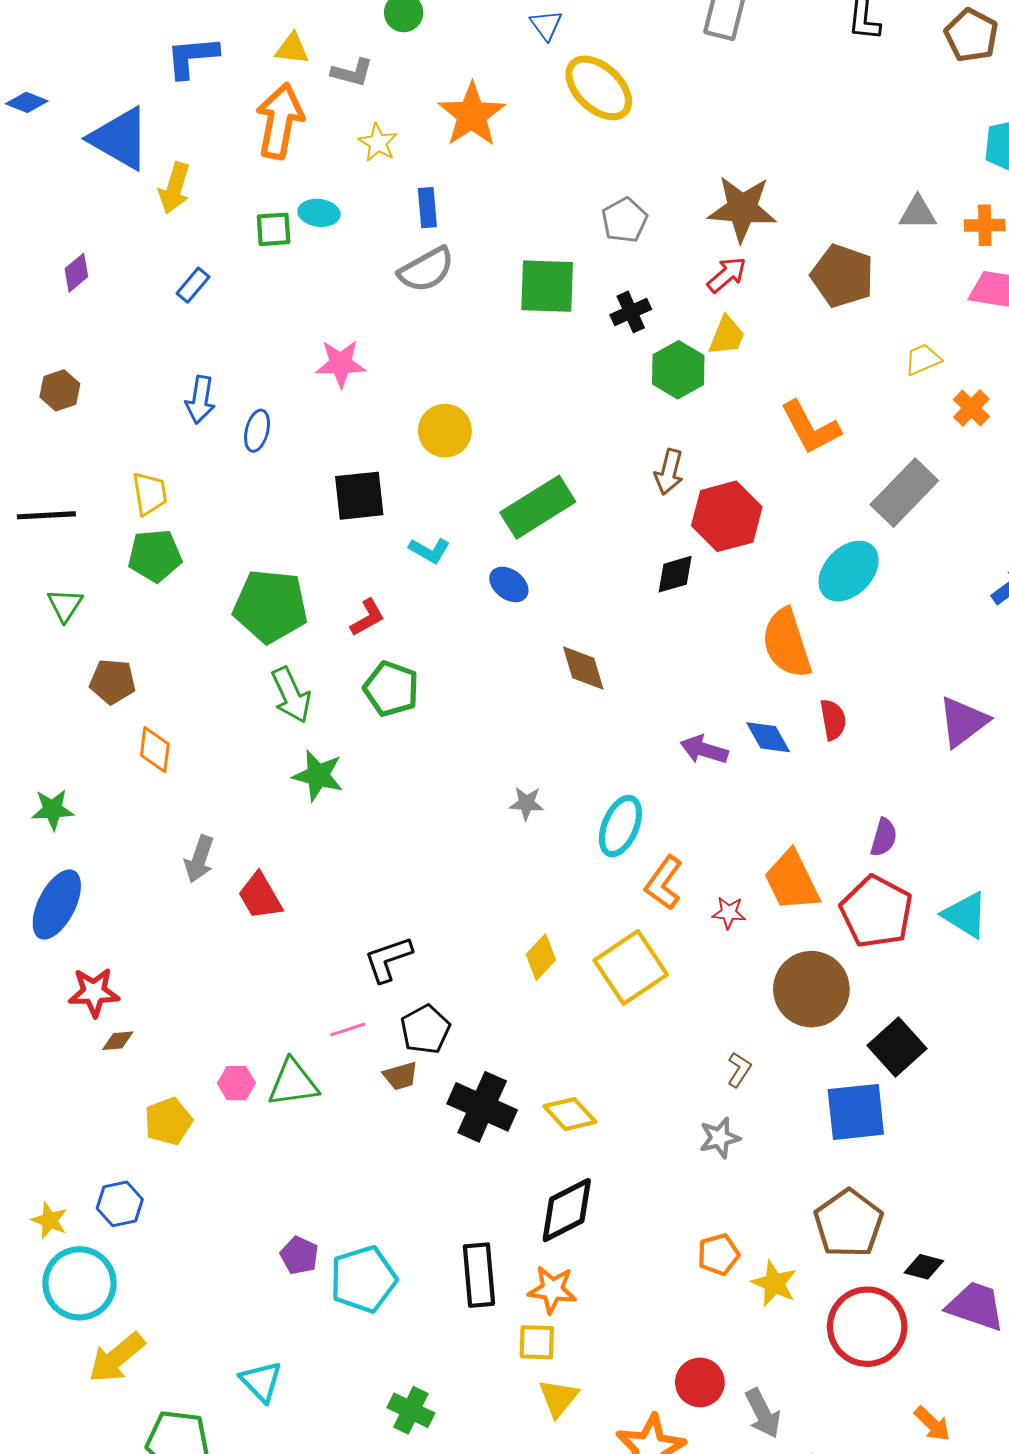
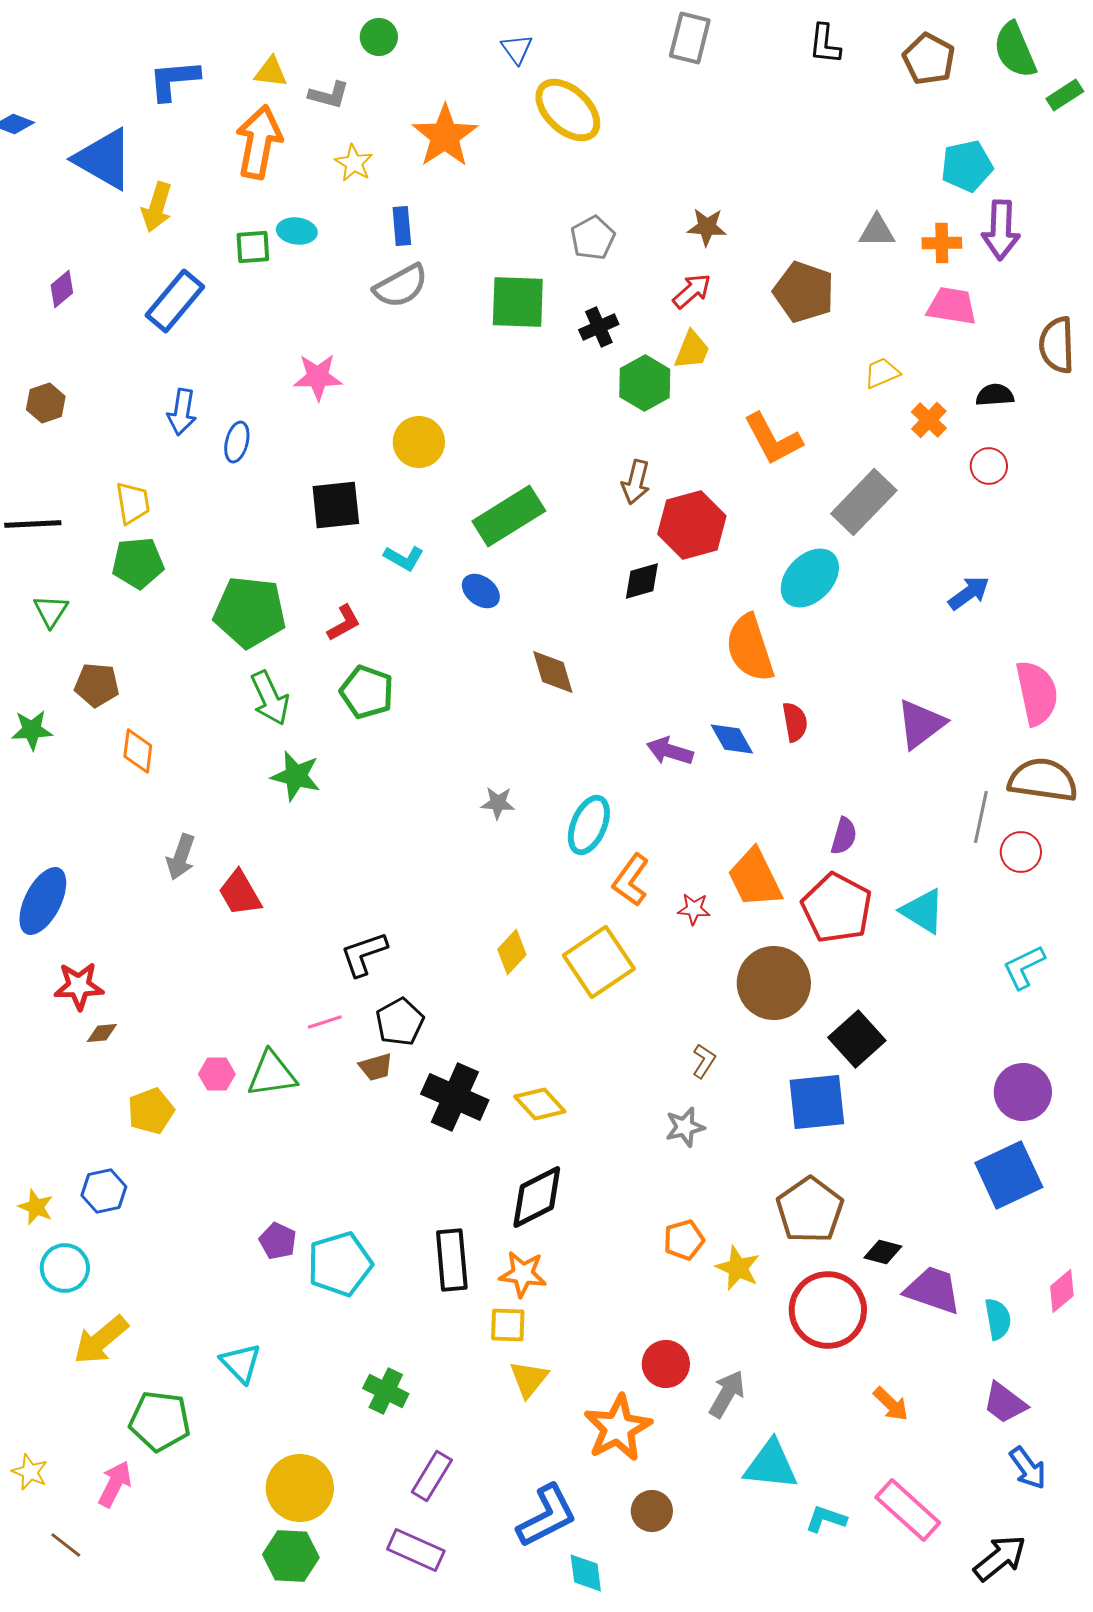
brown star: (742, 209) -> (707, 227), size x0.6
blue rectangle: (193, 285) -> (175, 301), size x1.8
green star: (53, 810) -> (32, 730), moved
cyan circle: (79, 1283) -> (65, 1268), size x0.7
gray arrow: (763, 1413) -> (727, 1394), turned -123

